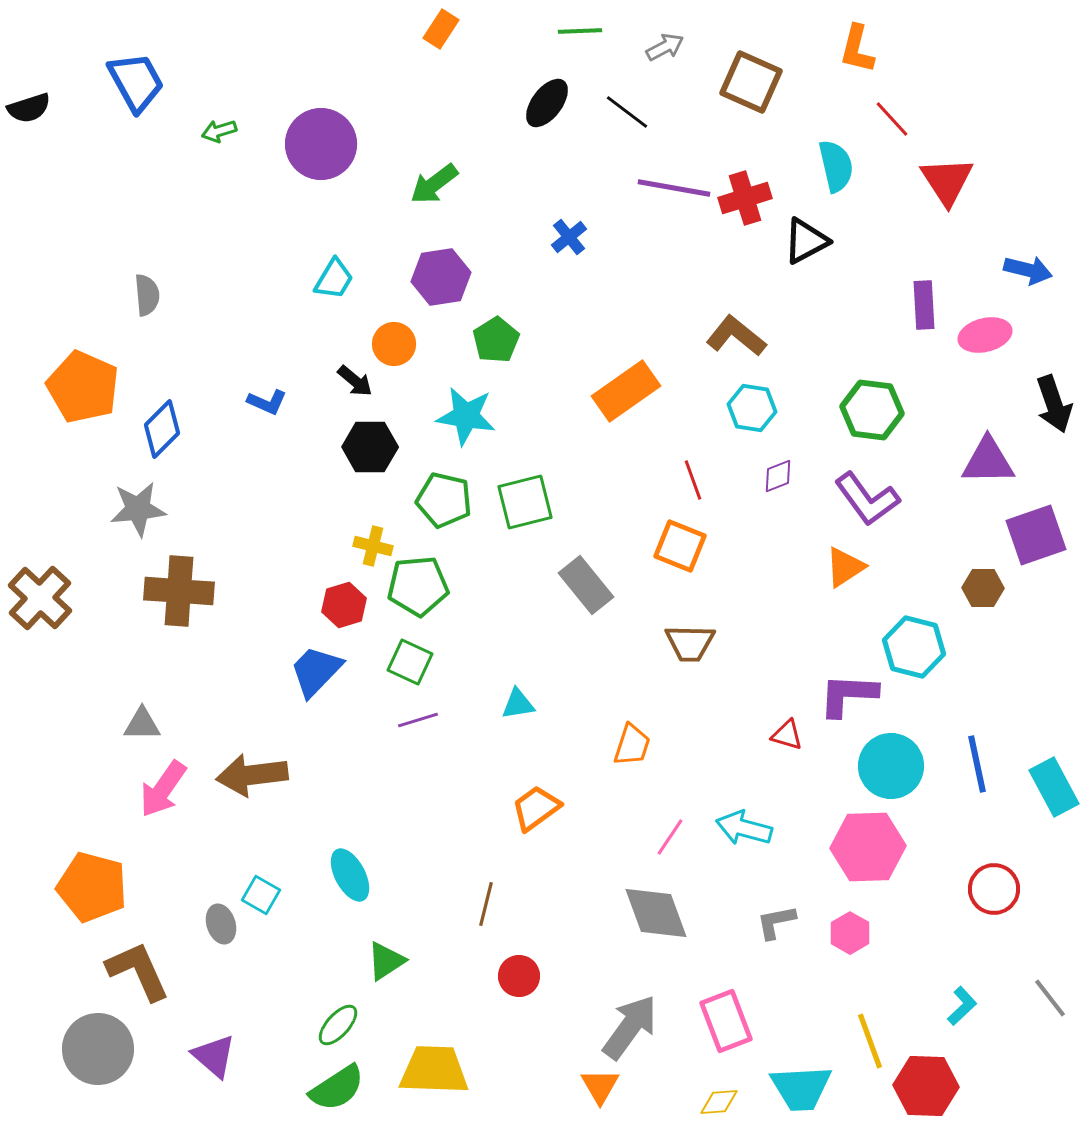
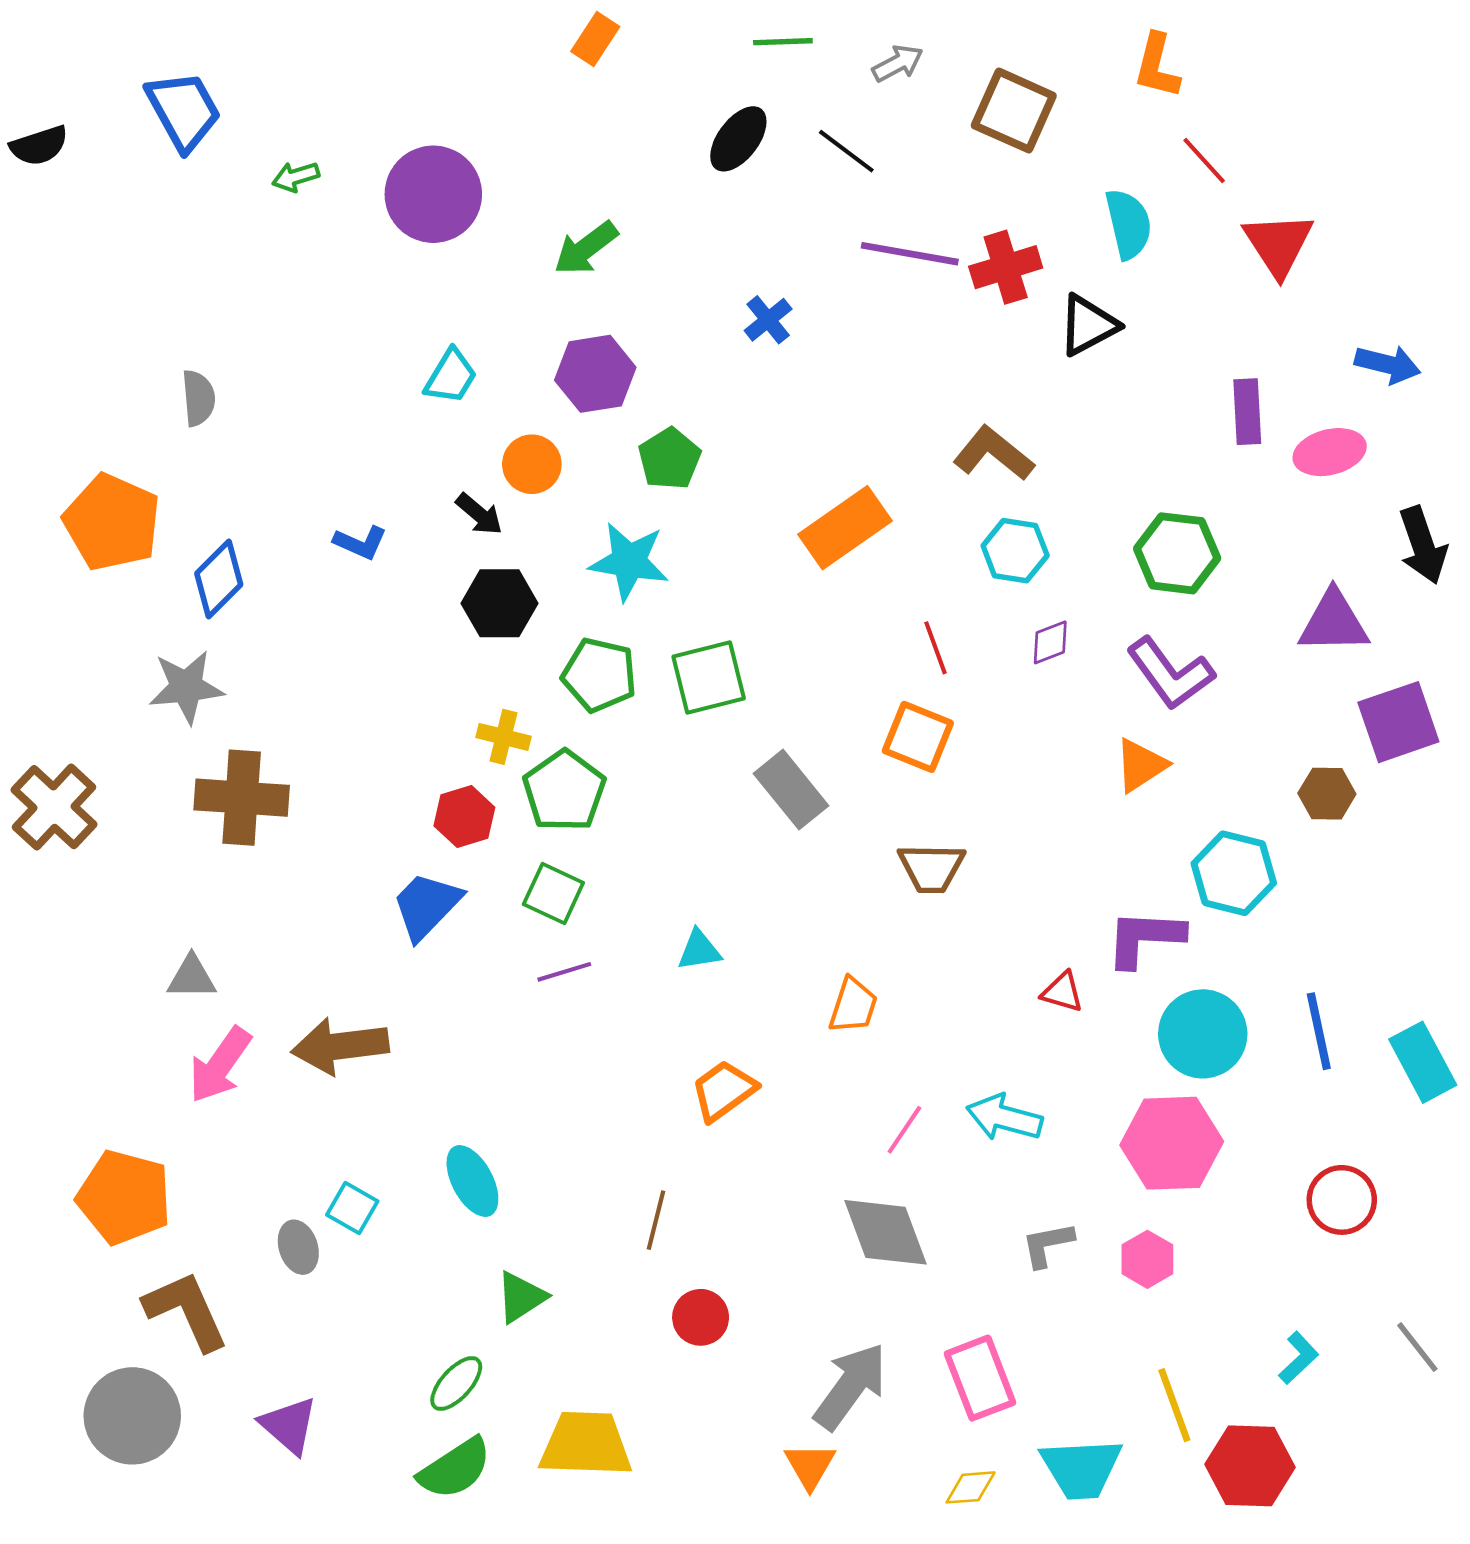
green pentagon: (418, 586) -> (564, 791), turned -30

